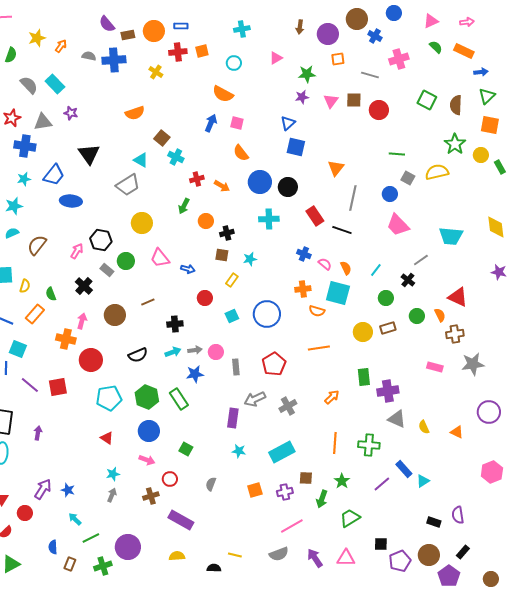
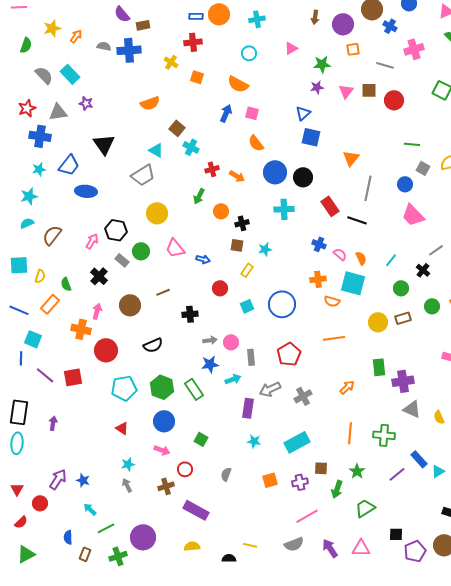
orange circle: (154, 31) -> (219, 14), moved
orange square: (202, 51) -> (197, 77), moved, turned 32
cyan arrow: (173, 352) -> (233, 379), moved
gray arrow: (112, 495) -> (127, 485), turned -48

